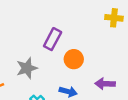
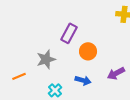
purple arrow: (105, 84) -> (116, 73), turned -30

